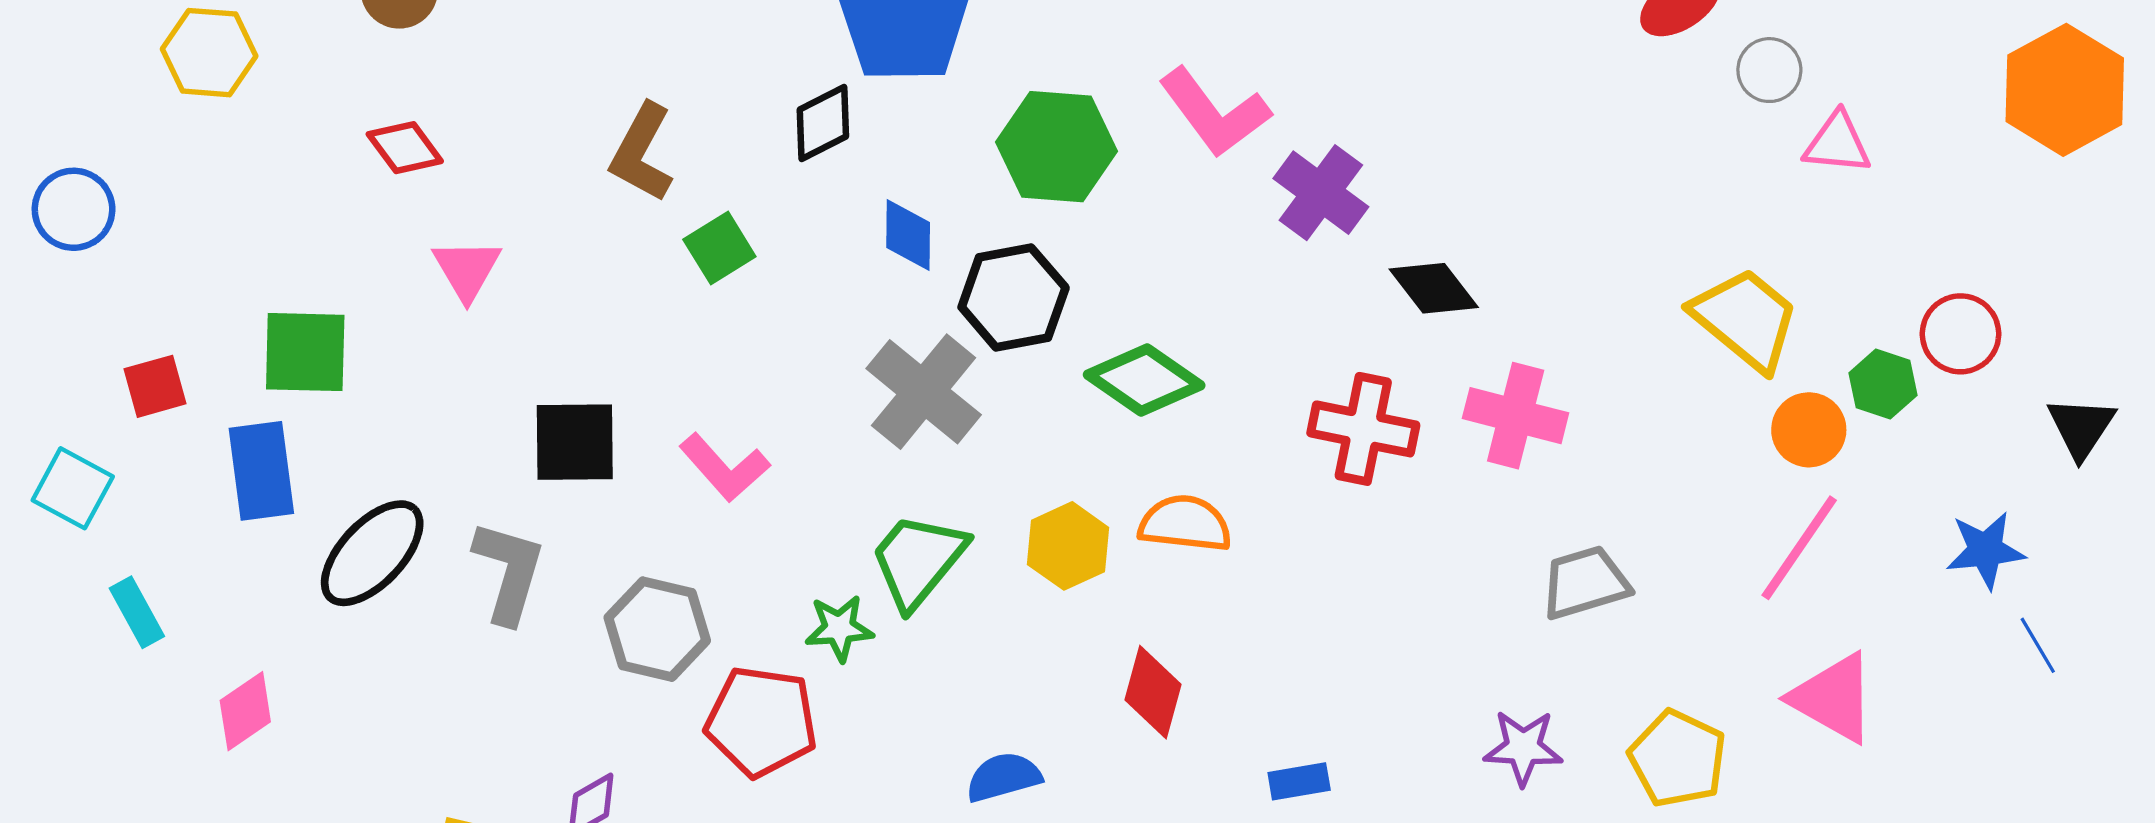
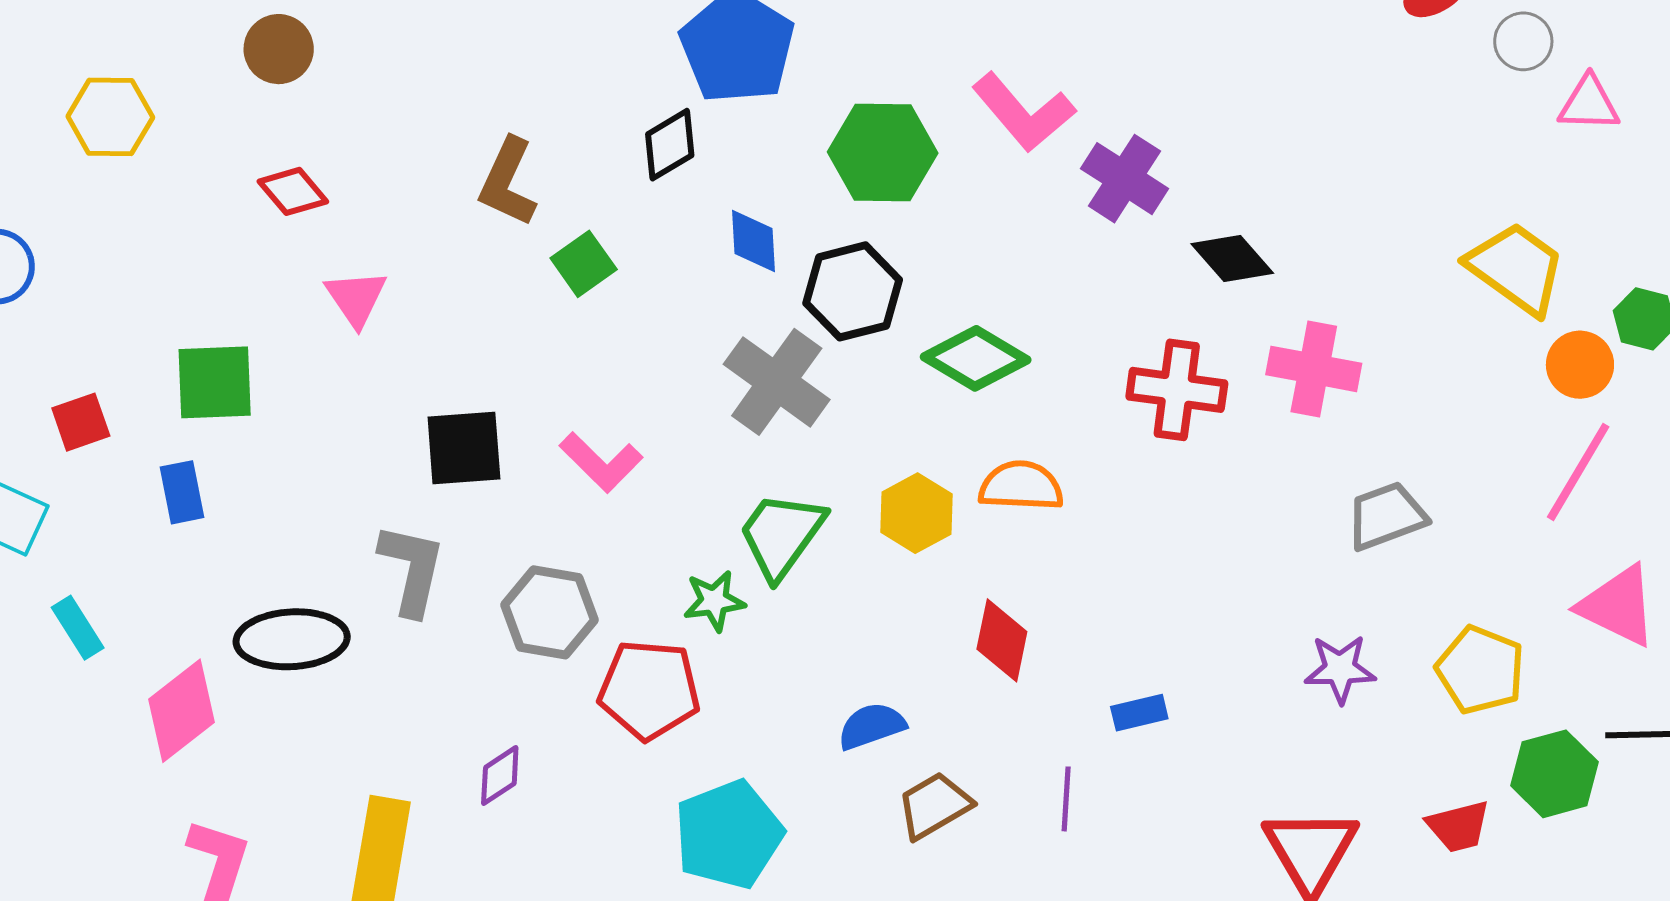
blue rectangle: (261, 471) -> (182, 492), size x0.7
black ellipse: (372, 553) -> (292, 639), moved, turned 47
pink diamond: (245, 711) -> (182, 711), size x1.4

